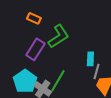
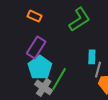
green L-shape: (58, 36) -> (79, 19), moved
cyan pentagon: (25, 81) -> (40, 67), moved

